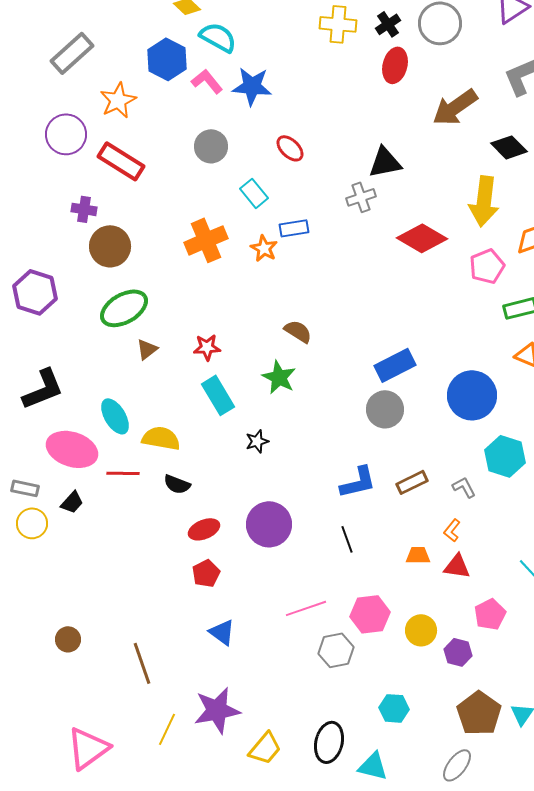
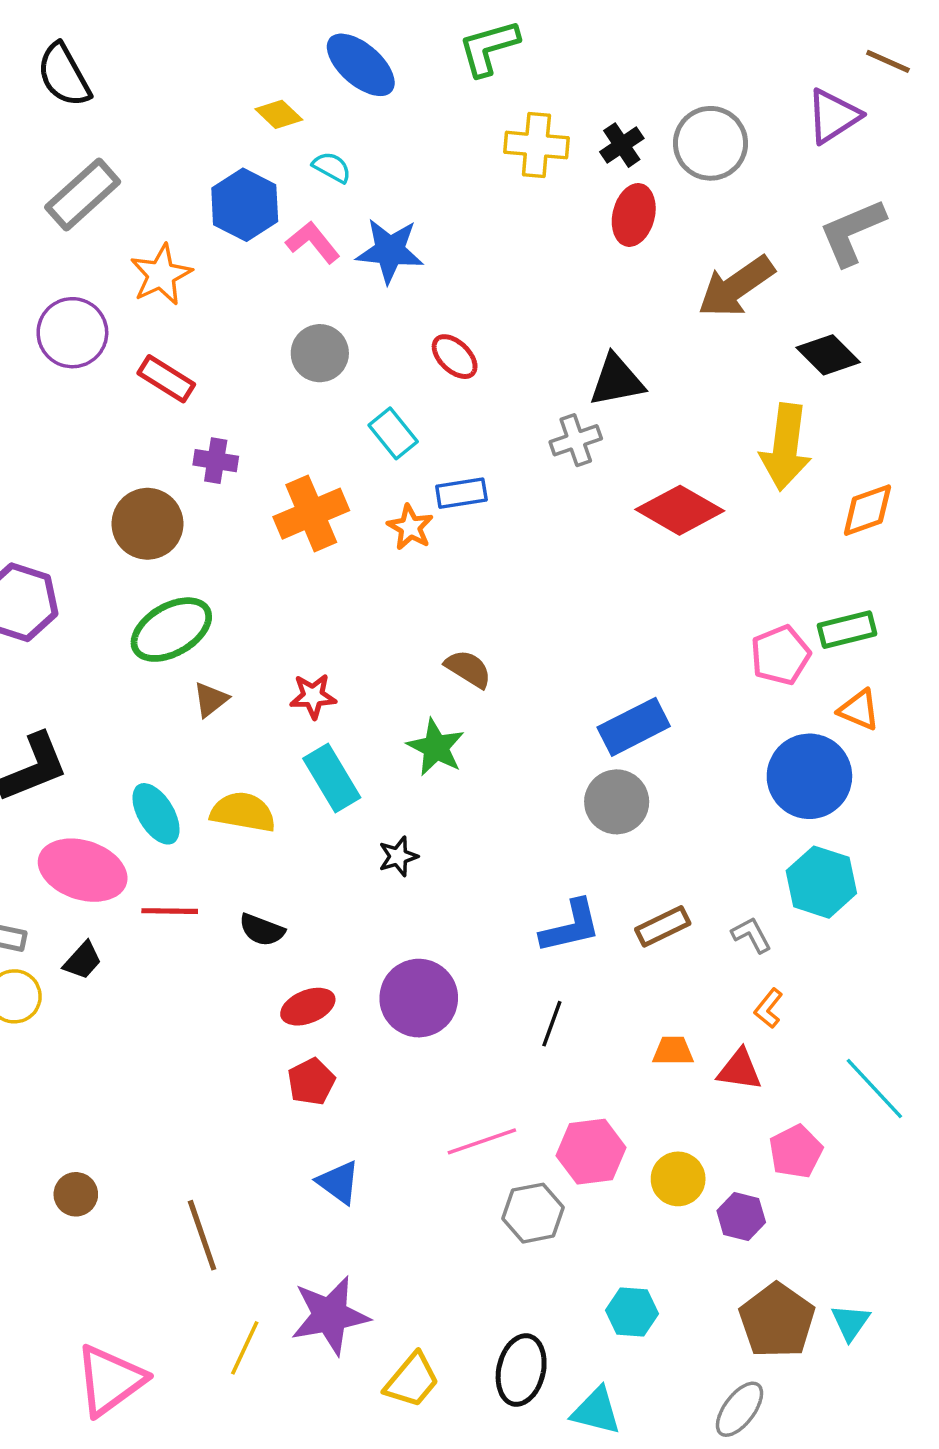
cyan semicircle: (218, 37) -> (332, 167), size x0.6
red rectangle: (121, 161) -> (166, 379), size x0.7
purple cross: (84, 209) -> (216, 461), moved
pink pentagon: (487, 266) -> (780, 655), moved
blue circle: (472, 395) -> (809, 776), moved
yellow semicircle: (161, 438) -> (243, 812), moved
orange L-shape: (452, 530) -> (768, 1008), moved
black line: (347, 539) -> (552, 1024), turned 40

